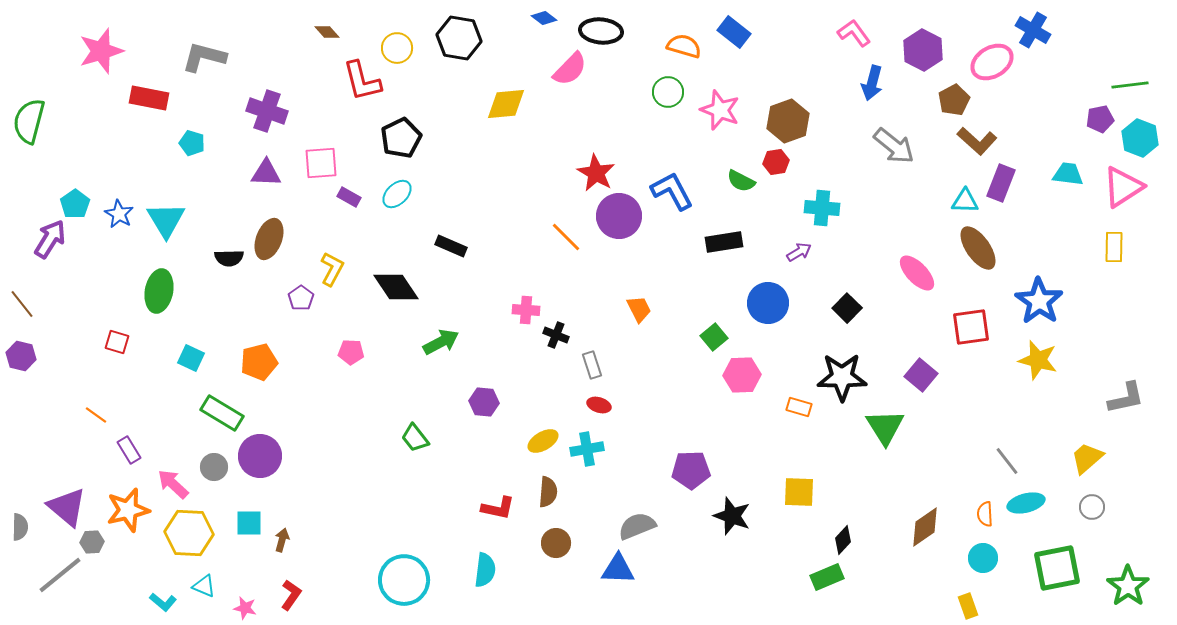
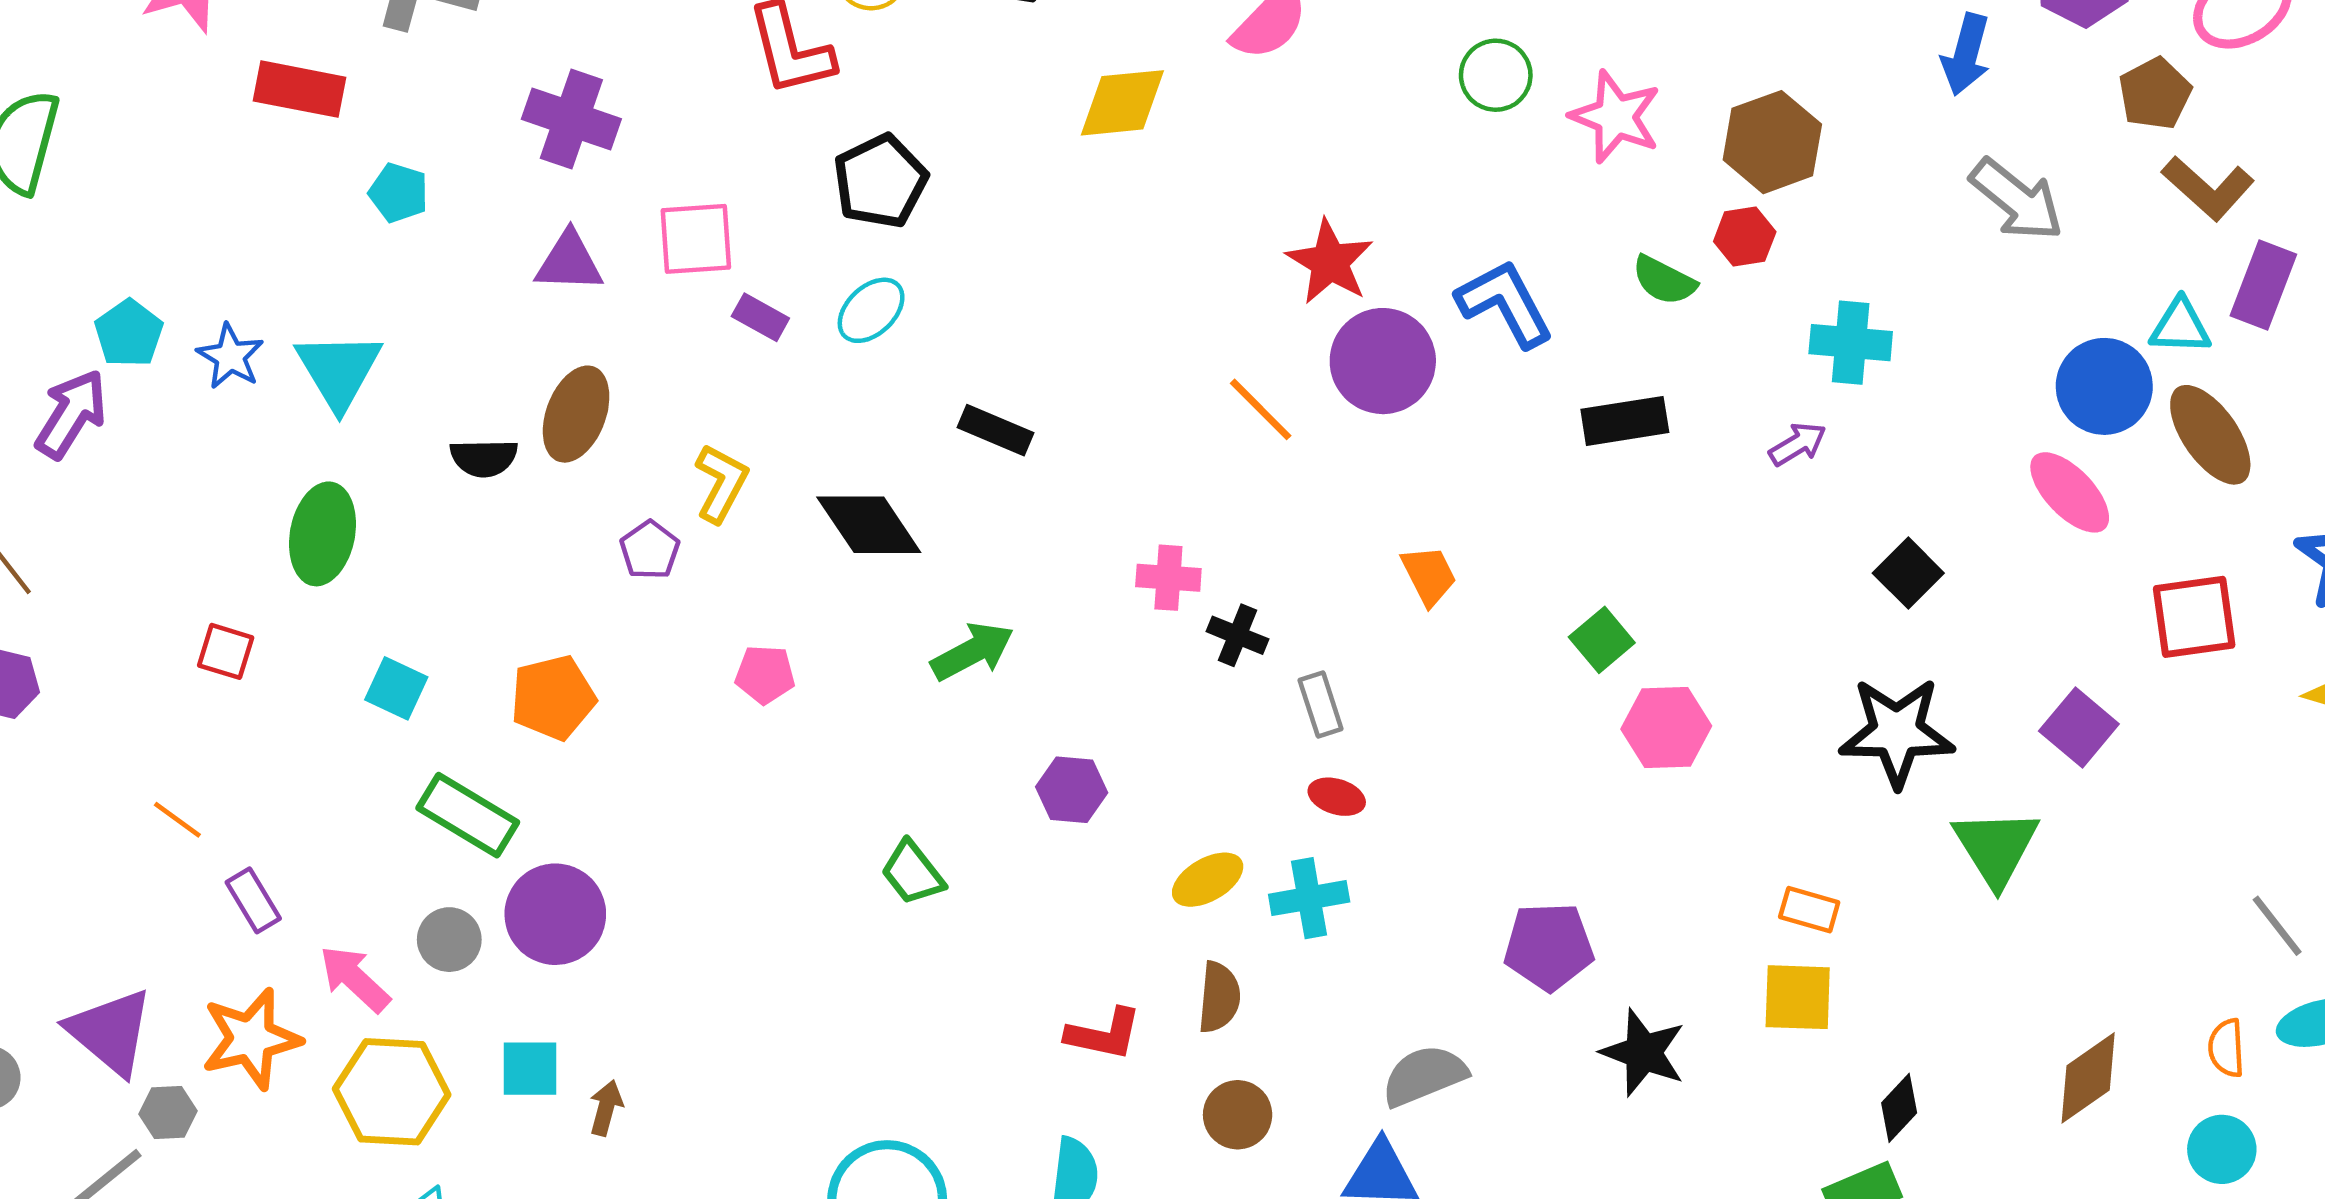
blue circle: (768, 303) -> (2104, 386), moved
orange rectangle: (799, 407) -> (1809, 910), moved

